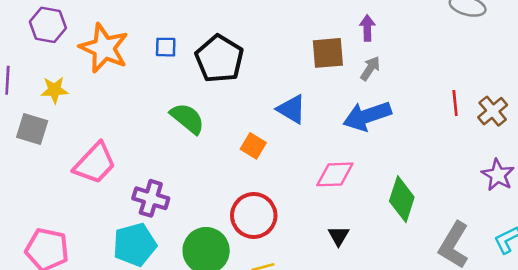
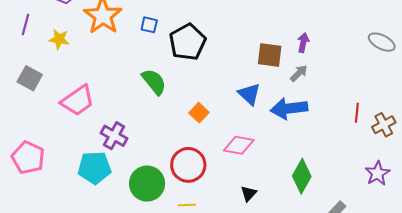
blue triangle: (292, 109) -> (249, 94), moved
gray square: (32, 129) -> (30, 78), moved
pink diamond: (335, 174) -> (239, 145), moved

